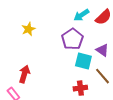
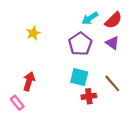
purple triangle: (102, 50) -> (112, 43), moved
cyan square: (83, 61) -> (79, 77), moved

